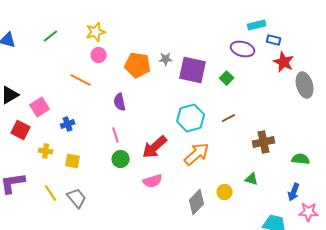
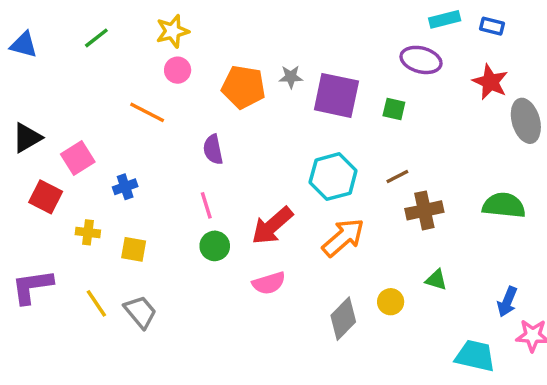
blue rectangle: (274, 40) -> (492, 26), moved
green square: (227, 78) -> (394, 109), turned -32
brown cross: (264, 142) -> (424, 210), moved
green semicircle: (301, 159) -> (504, 205), moved, size x1.4

